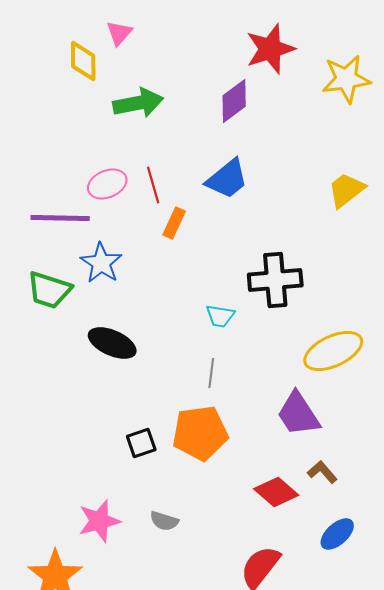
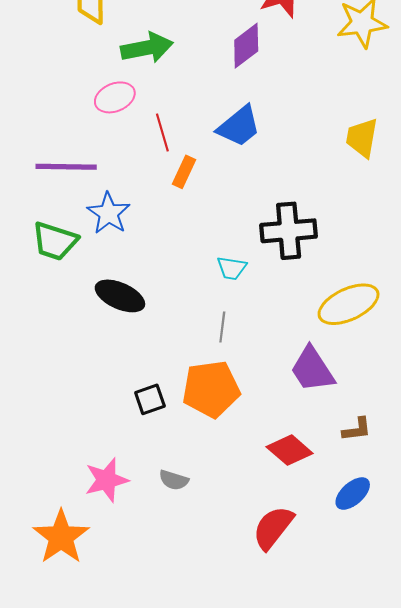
pink ellipse: (107, 184) -> (115, 97), moved
yellow trapezoid: (346, 190) -> (362, 138), turned -42
brown L-shape: (322, 472) -> (357, 429), moved, turned 124

